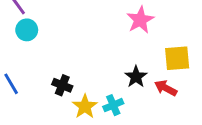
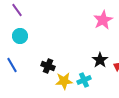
cyan circle: (27, 30) -> (20, 36), moved
yellow star: (85, 106) -> (64, 81), turned 30

